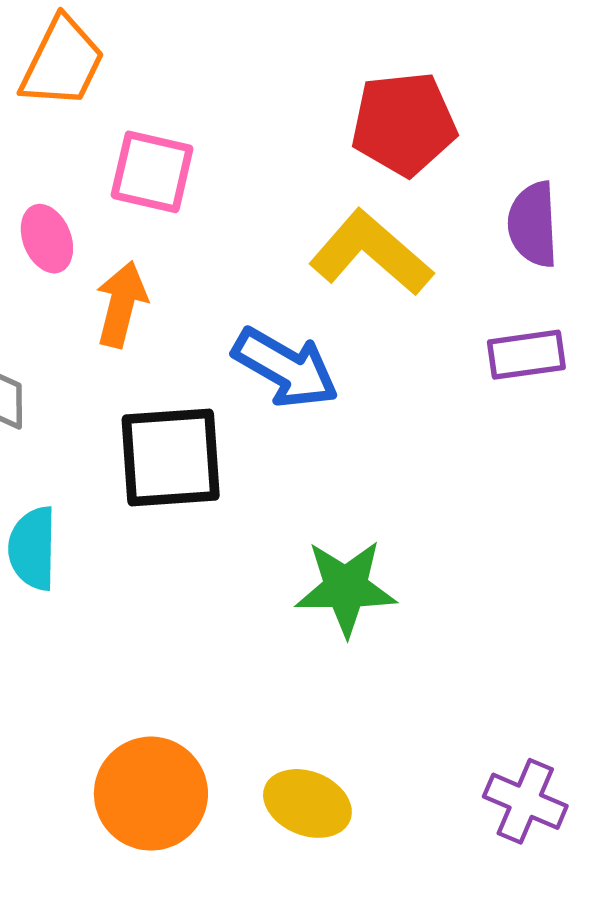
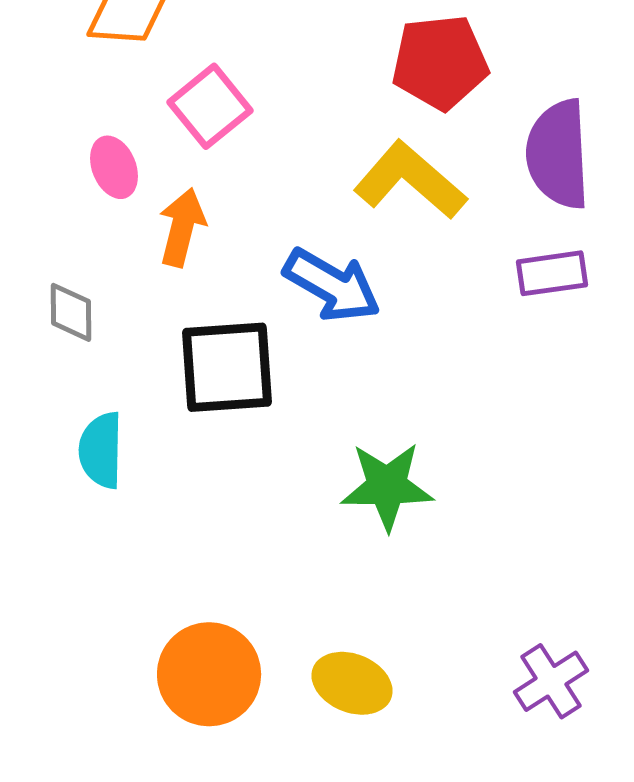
pink square: (152, 172) -> (210, 106), turned 38
purple semicircle: (533, 224) -> (558, 154), size x1.4
purple cross: (525, 801) -> (551, 681), turned 34

